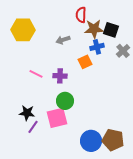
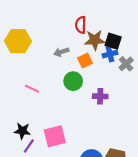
blue cross: (97, 47) -> (110, 54), moved
orange square: (85, 62) -> (85, 61), moved
purple cross: (60, 76) -> (100, 96), moved
green circle: (65, 101) -> (73, 81), moved

